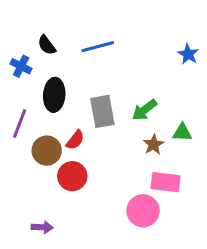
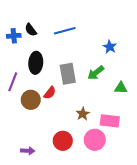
blue star: (188, 54) -> (110, 47), moved
blue cross: (21, 66) -> (14, 36), moved, turned -32
brown star: (154, 145) -> (83, 114), moved
red circle: (72, 176) -> (63, 141), moved

